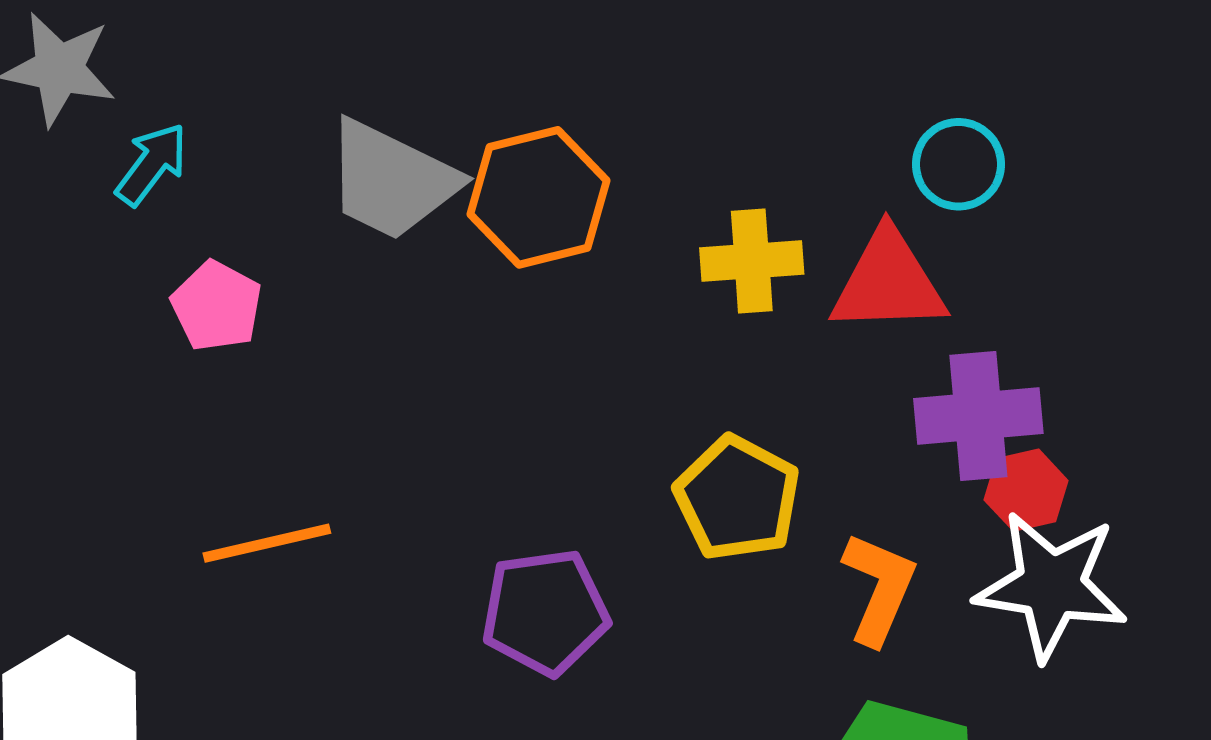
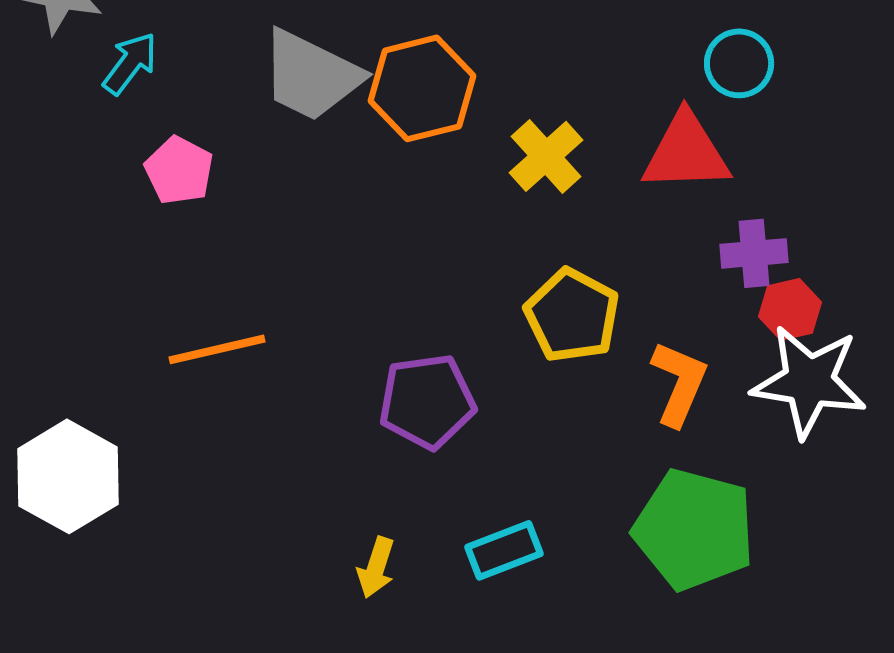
yellow cross: (752, 261) -> (546, 156), moved, turned -38
purple cross: (978, 416) -> (754, 253), size x0.7

